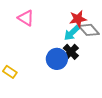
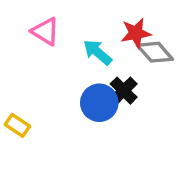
cyan arrow: (72, 33) -> (98, 52), moved, turned 84

